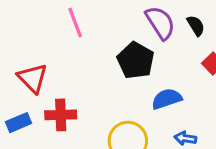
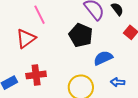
red triangle: (33, 78) -> (26, 39), moved, turned 45

